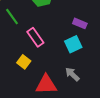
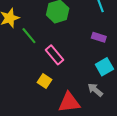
cyan square: (73, 44) -> (104, 67), moved

